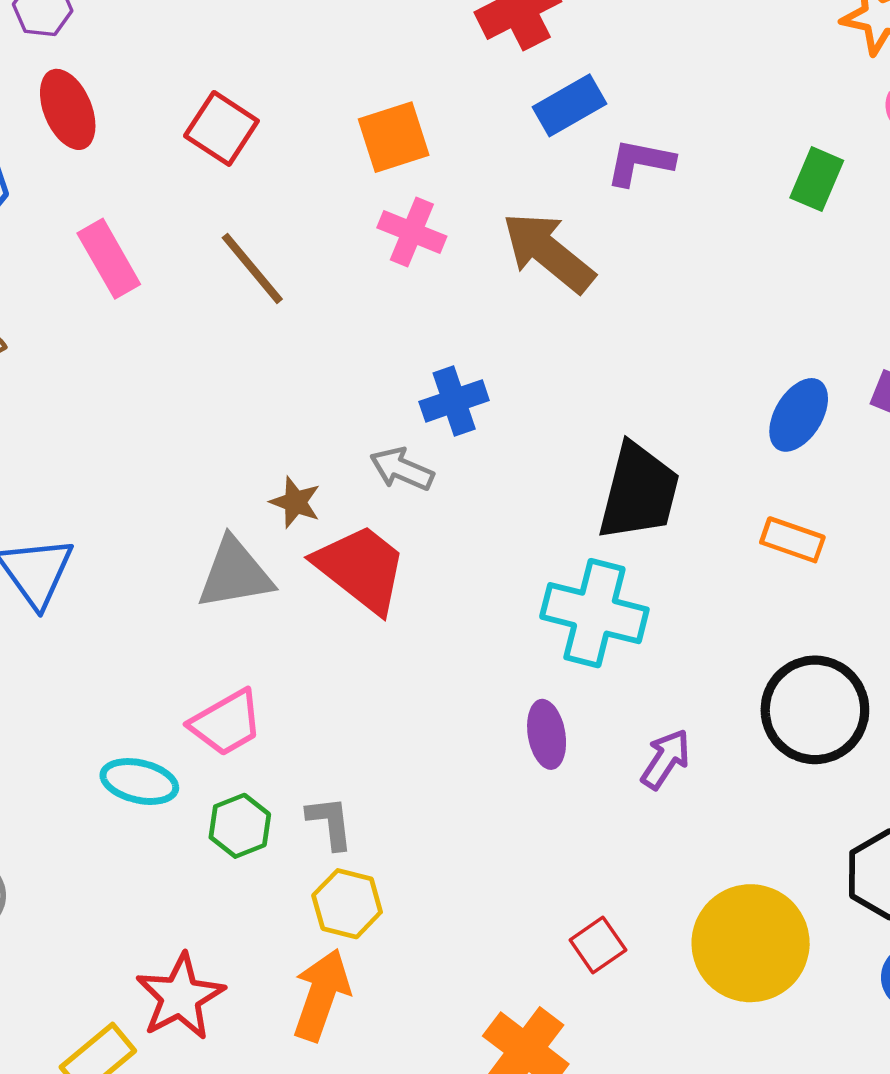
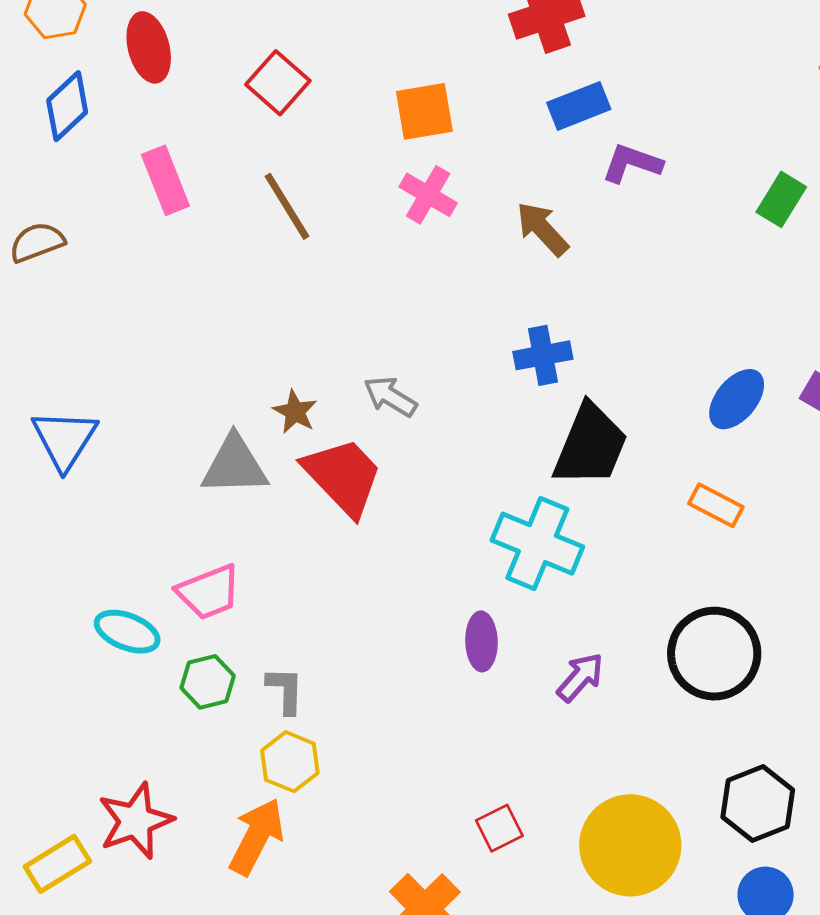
brown arrow: (548, 252) -> (542, 229), size x0.7
blue cross: (454, 401) -> (543, 355), moved

